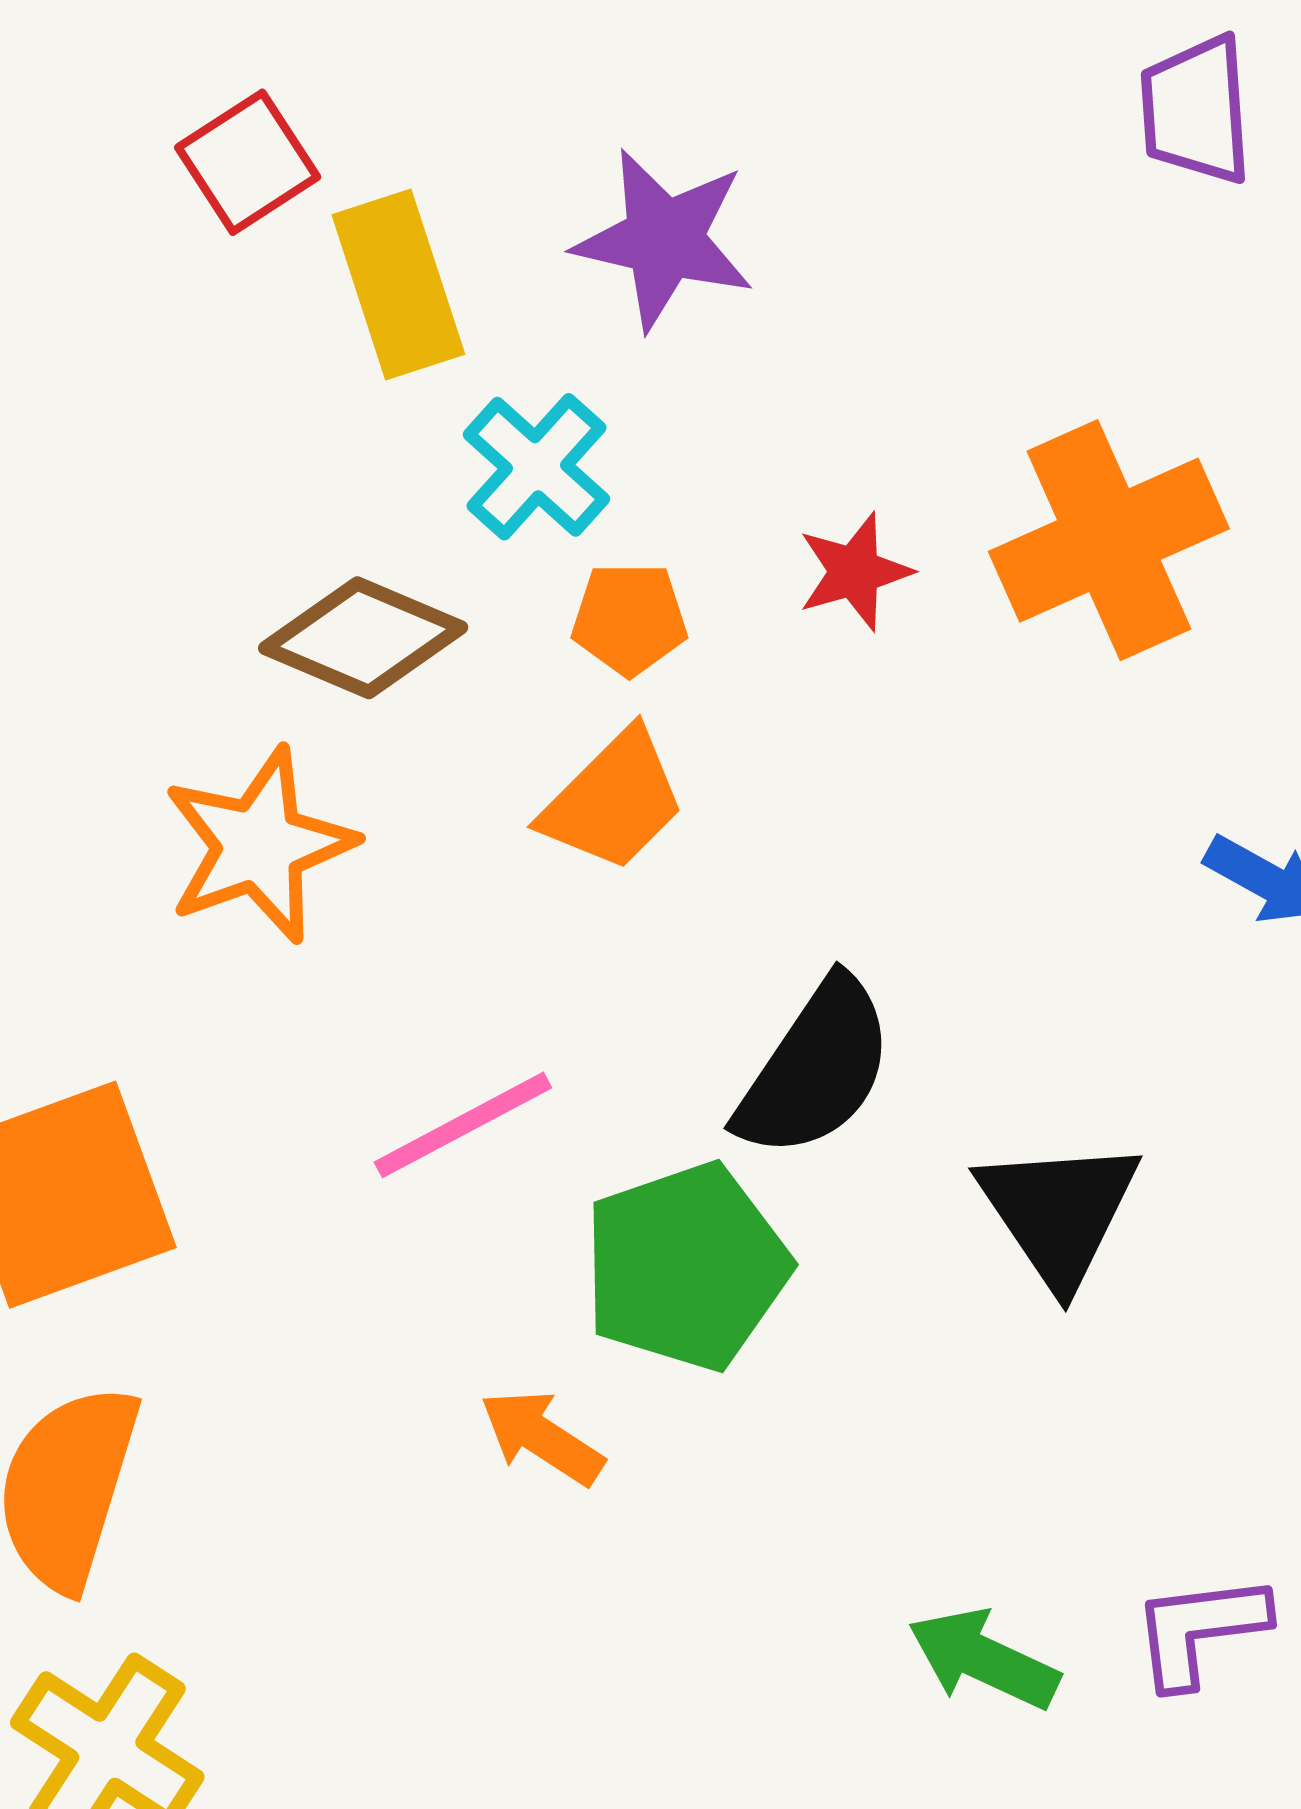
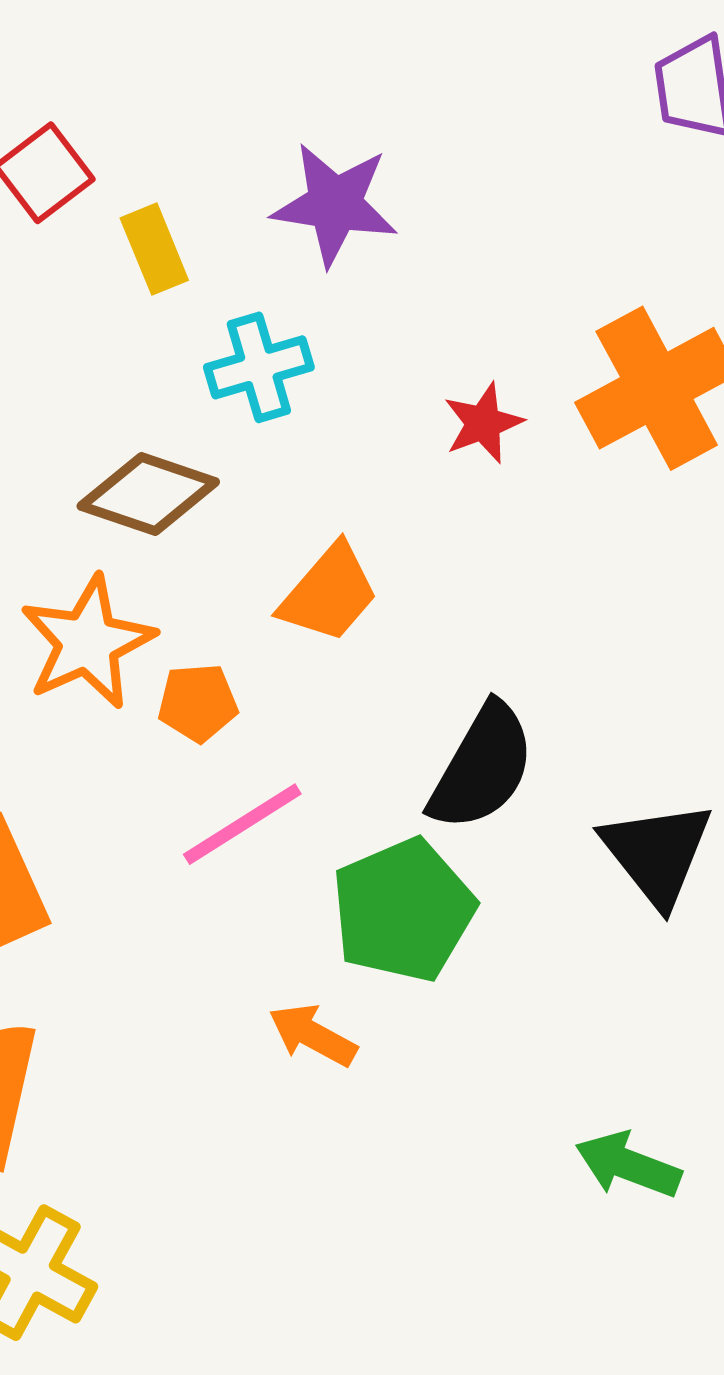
yellow rectangle: (398, 285) -> (154, 249), size x0.7
cyan cross: (537, 467) -> (259, 367), turned 36
orange pentagon: (629, 619) -> (198, 703), moved

